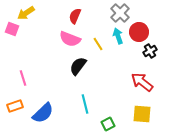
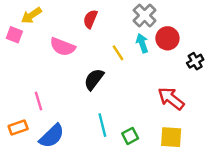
pink semicircle: (70, 39) -> (63, 47), moved
black cross: (150, 51) -> (195, 61), moved
pink line: (23, 78) -> (39, 101), moved
green square: (108, 124) -> (130, 136), moved

